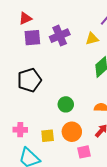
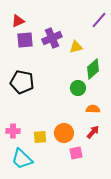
yellow triangle: (92, 39) -> (76, 47), moved
black pentagon: (29, 80) -> (22, 82), turned 30
green circle: (66, 104) -> (78, 88), moved

